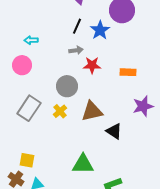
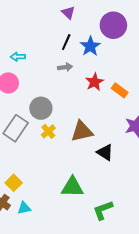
red star: (92, 65) -> (94, 82), moved, turned -30
orange rectangle: (128, 72) -> (120, 90), turned 35
gray circle: (67, 86) -> (41, 108), moved
yellow square: (27, 160) -> (14, 183), turned 35

